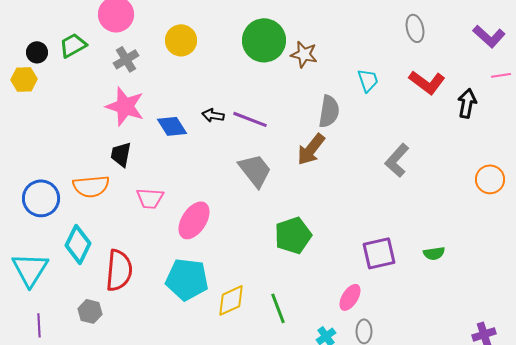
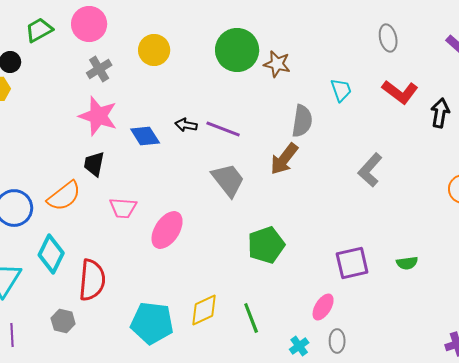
green trapezoid: (73, 45) -> (39, 30), moved
orange semicircle: (91, 186) -> (64, 196), turned -33
cyan pentagon: (187, 279) -> (152, 323), moved

